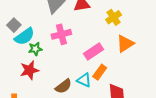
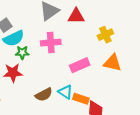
orange triangle: (125, 44) -> (112, 63), turned 36
orange rectangle: (100, 72) -> (81, 99), moved, turned 63

